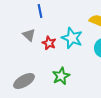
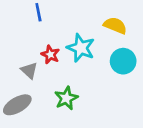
gray triangle: (29, 35) -> (29, 70), moved

